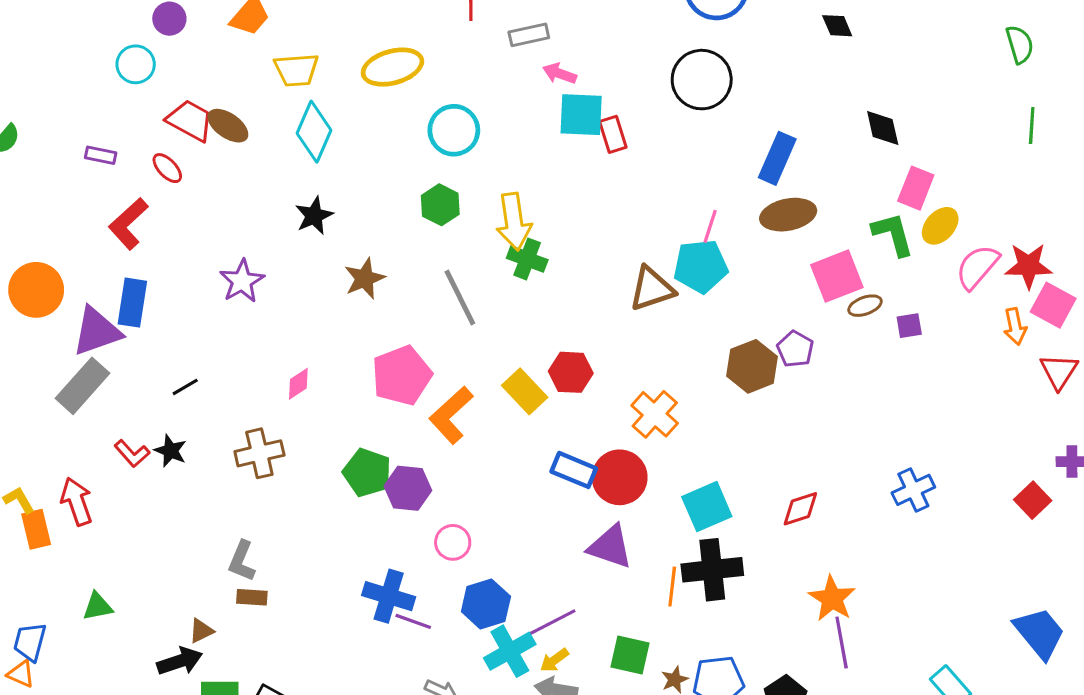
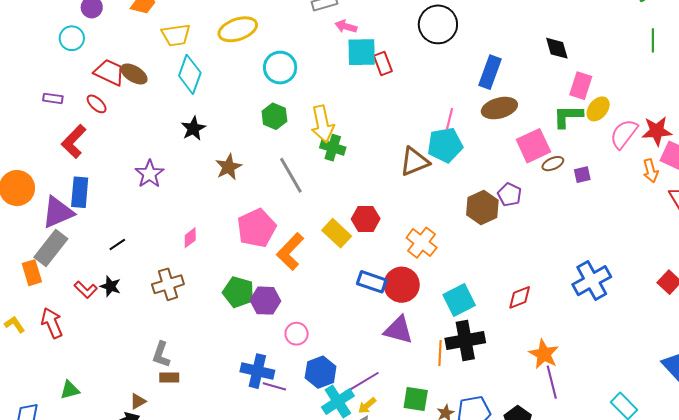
green L-shape: (893, 234) -> (568, 116), turned -72
blue cross: (913, 490) -> (592, 281), size x1.4
orange rectangle: (36, 529) -> (32, 273), moved

